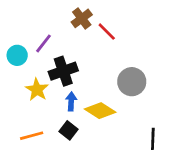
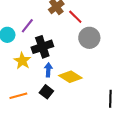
gray circle: (132, 82) -> (89, 38), moved

